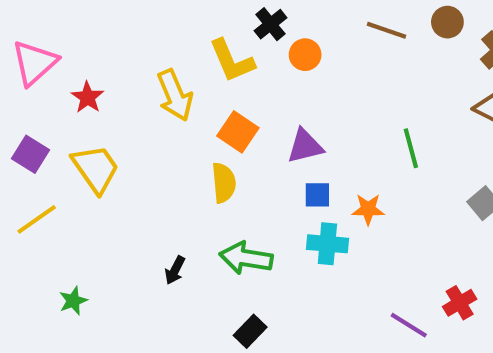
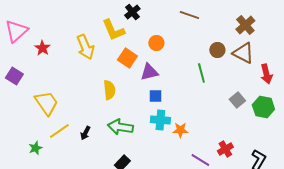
brown circle: (447, 22) -> (217, 50), moved
orange circle: (305, 55) -> (156, 43), moved
orange square: (238, 132) -> (127, 58), moved
yellow trapezoid: (96, 169) -> (46, 103), moved
orange star: (368, 209) -> (180, 130), moved
yellow line: (37, 219) -> (59, 131), moved

